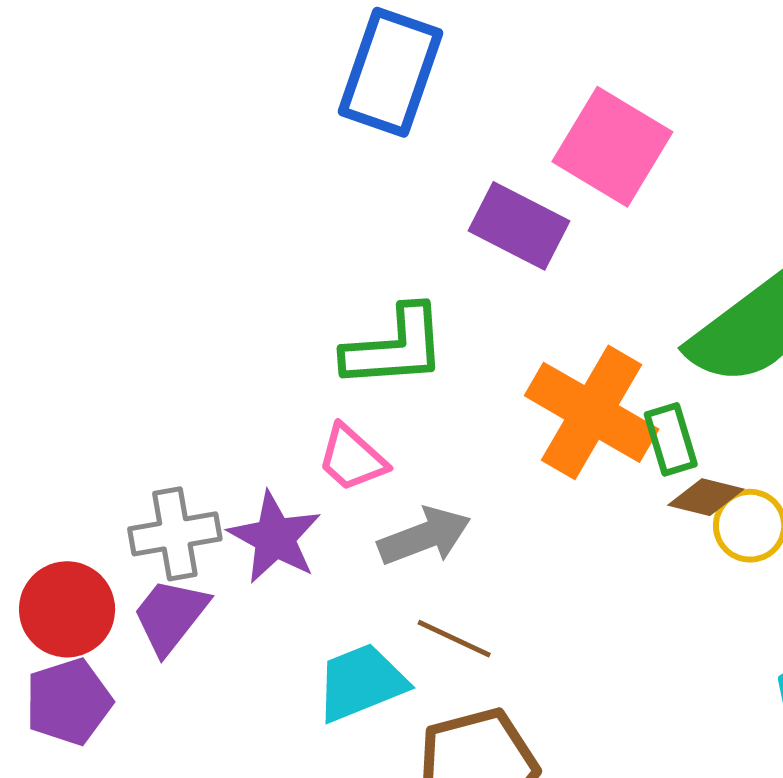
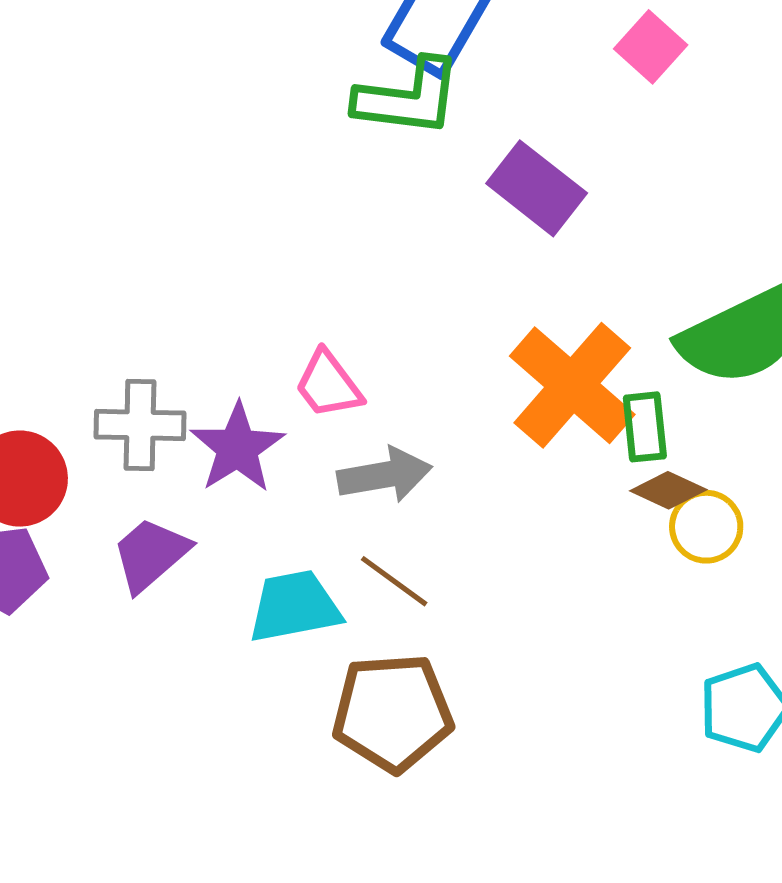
pink square: (612, 147) -> (651, 47), moved, size x0.6
green L-shape: (395, 347) -> (408, 98), moved
purple trapezoid: (170, 616) -> (151, 554), moved

